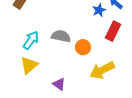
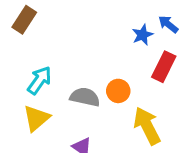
gray semicircle: (61, 36) -> (85, 97), moved
yellow arrow: (102, 70) -> (147, 126), turned 90

